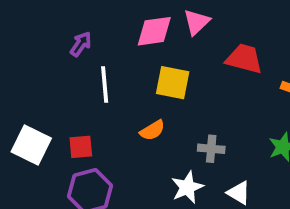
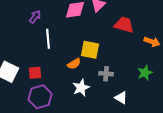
yellow square: (173, 83) -> (90, 50), moved
white star: (187, 187) -> (81, 88), moved

